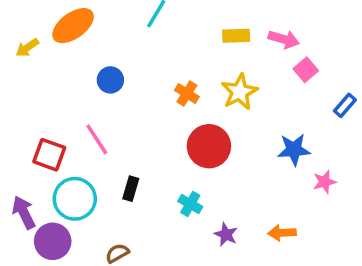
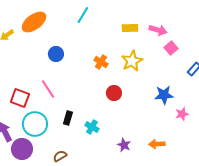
red circle: (209, 146) -> (114, 93), size x0.6
cyan cross: (190, 204) -> (92, 127), moved

